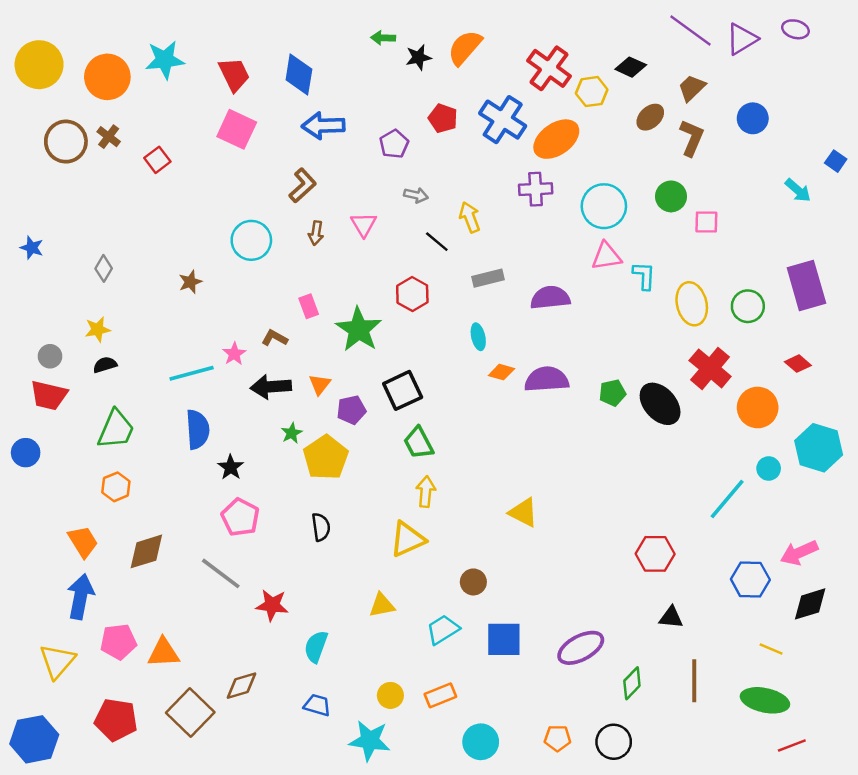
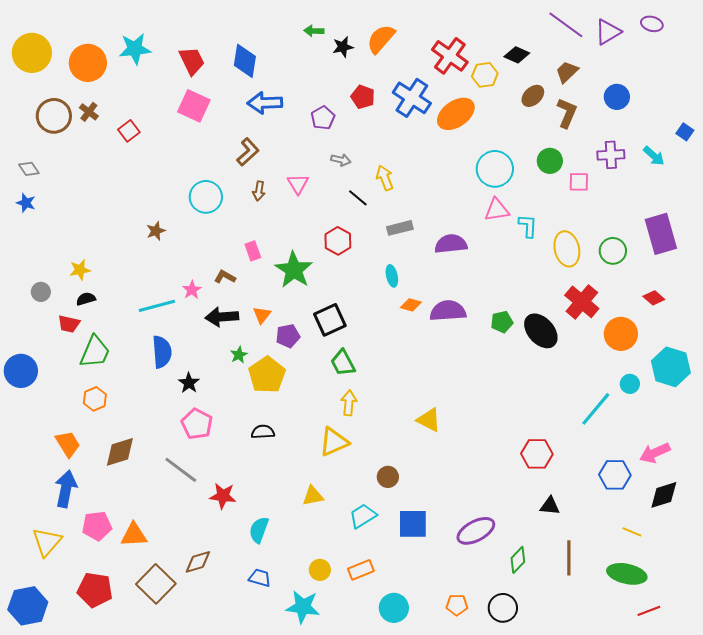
purple cross: (536, 189) -> (611, 155), moved
gray diamond: (104, 268) -> (29, 169), moved, turned -65
red trapezoid: (49, 395) -> (69, 324), moved, size x0.7
blue circle: (26, 453) -> (21, 371), size x1.4
black semicircle: (321, 527) -> (263, 432), turned -85

